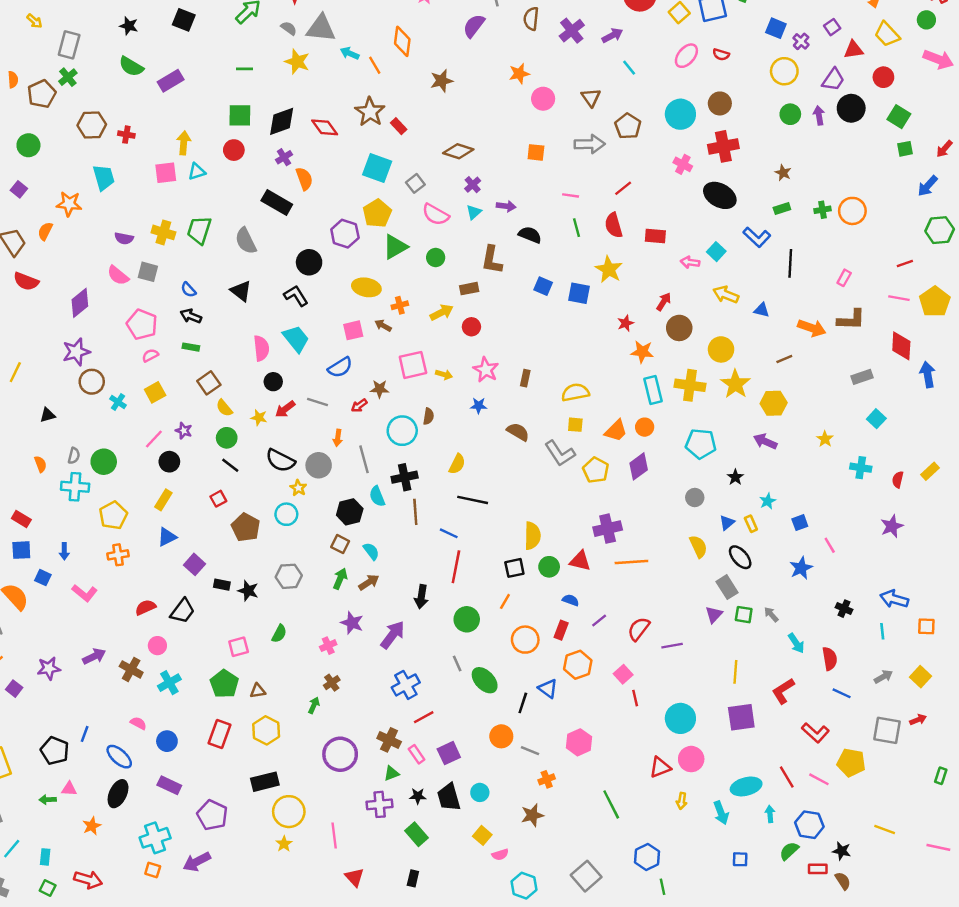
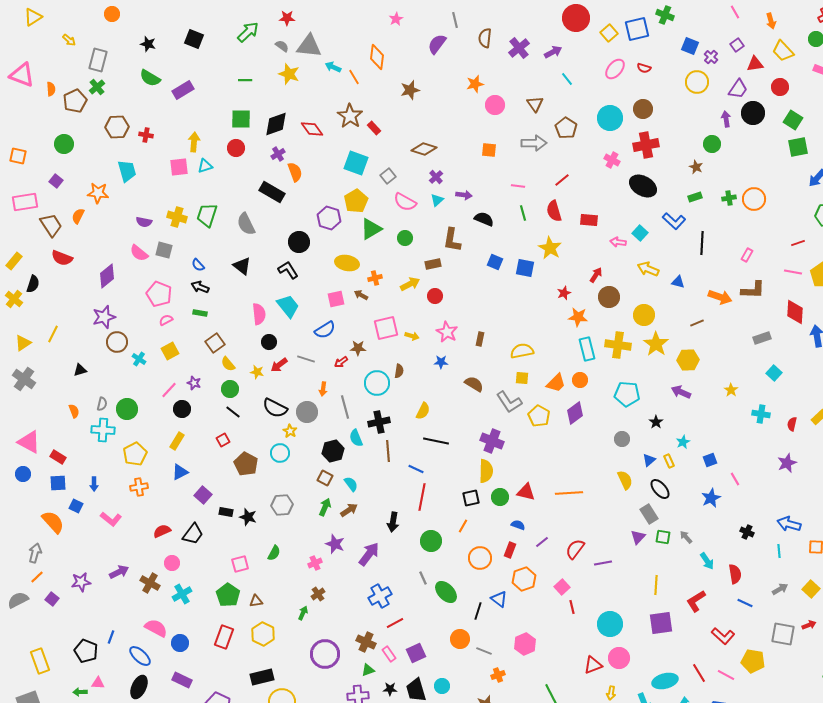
green circle: (790, 114) -> (712, 144), moved
green square: (905, 149) -> (798, 147), size x1.5
purple cross: (608, 529) -> (492, 441), moved, turned 35
pink semicircle: (138, 723) -> (156, 628), size x1.6

